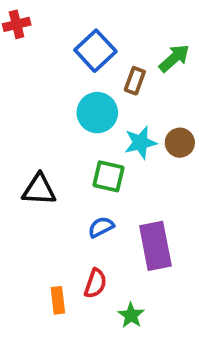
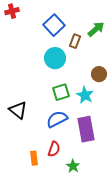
cyan star: (140, 143) -> (85, 95), moved, turned -30
green square: (109, 176) -> (61, 92), turned -30
black triangle: (39, 190) -> (18, 110), moved, turned 36
blue semicircle: (101, 227) -> (57, 119), size x1.5

